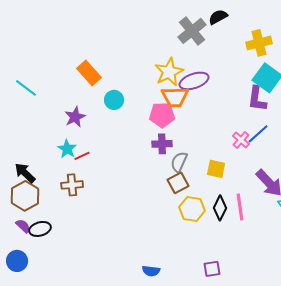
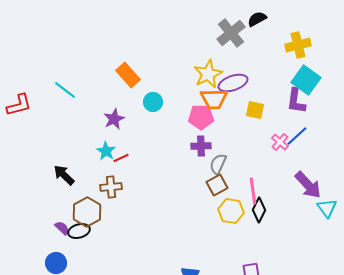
yellow square: (216, 169) -> (255, 110), moved
brown hexagon: (25, 196) -> (87, 212), moved
pink line: (240, 207) -> (253, 191), moved

